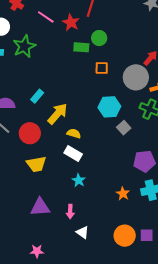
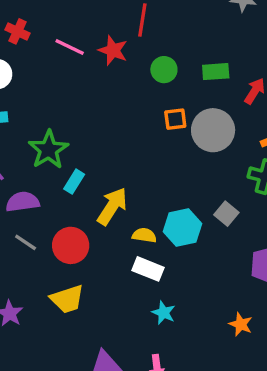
green star: (24, 46) -> (48, 150), moved
green rectangle: (81, 47) -> (216, 72), moved
gray circle: (136, 77) -> (213, 130), moved
cyan hexagon: (109, 107) -> (182, 228), moved
yellow trapezoid: (36, 164) -> (67, 299), moved

